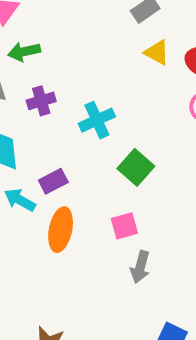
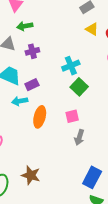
cyan cross: (97, 120) -> (71, 66), moved
purple rectangle: (53, 181) -> (32, 85), moved
cyan arrow: (20, 200) -> (20, 101), turned -42

